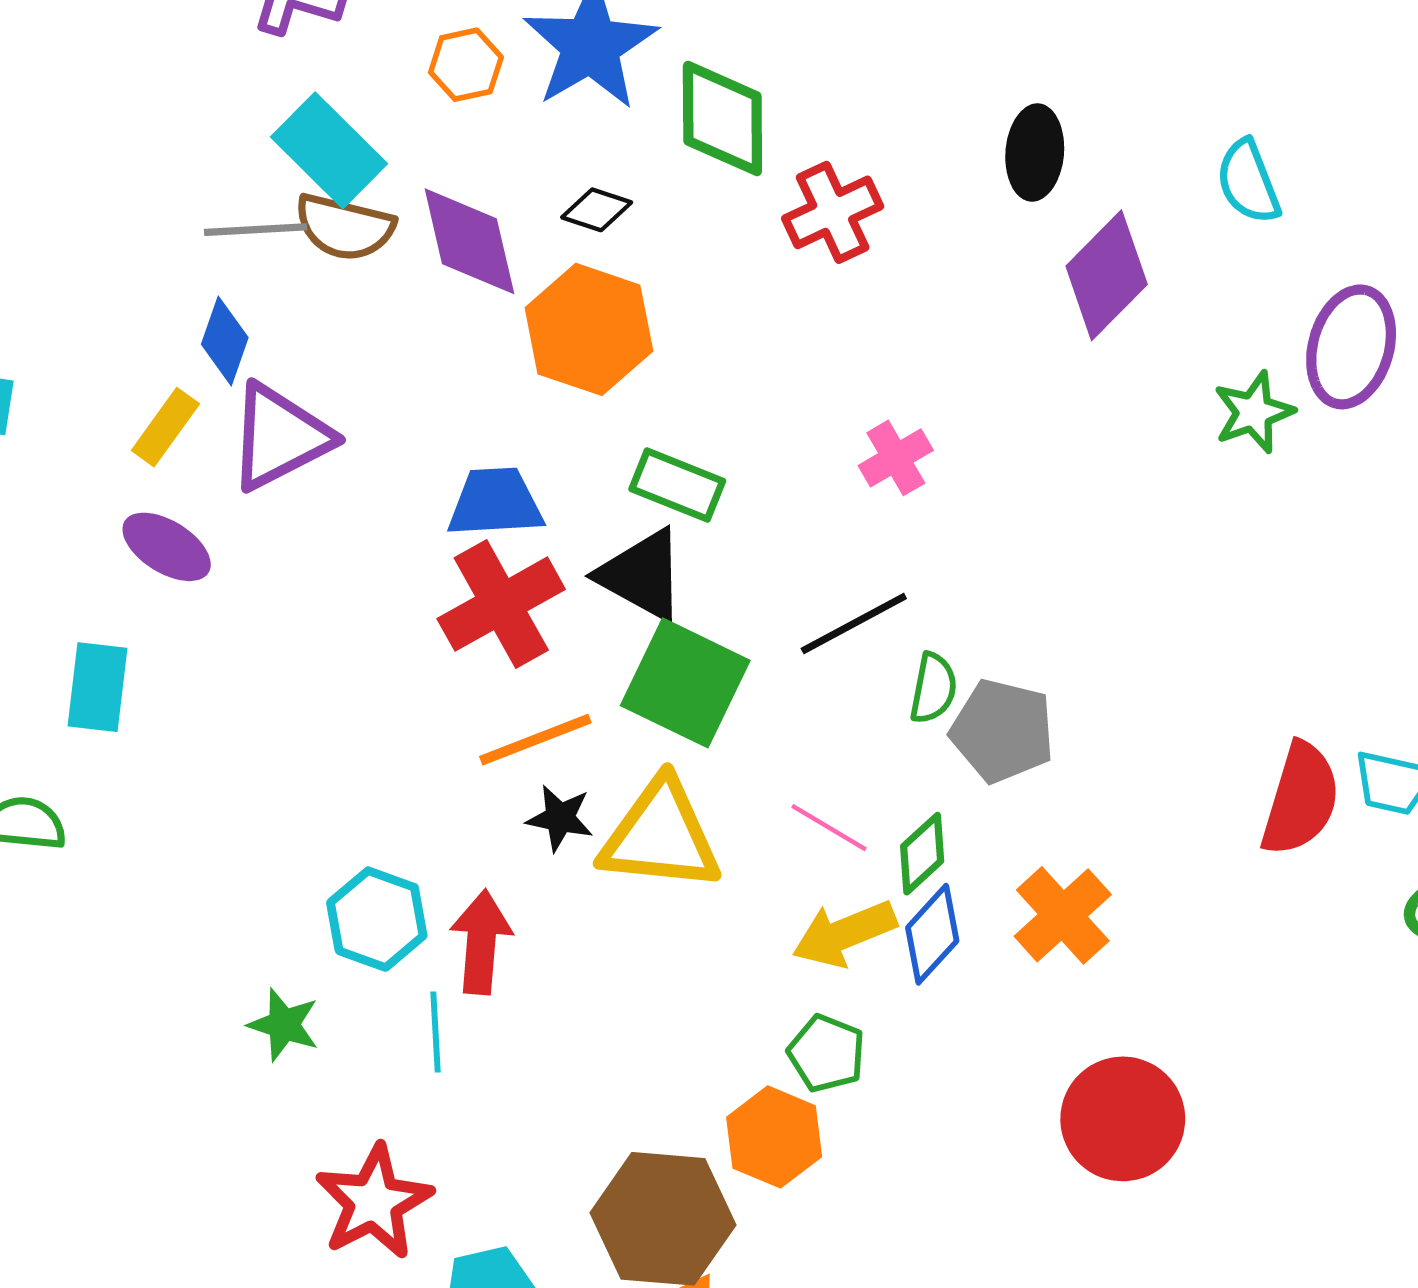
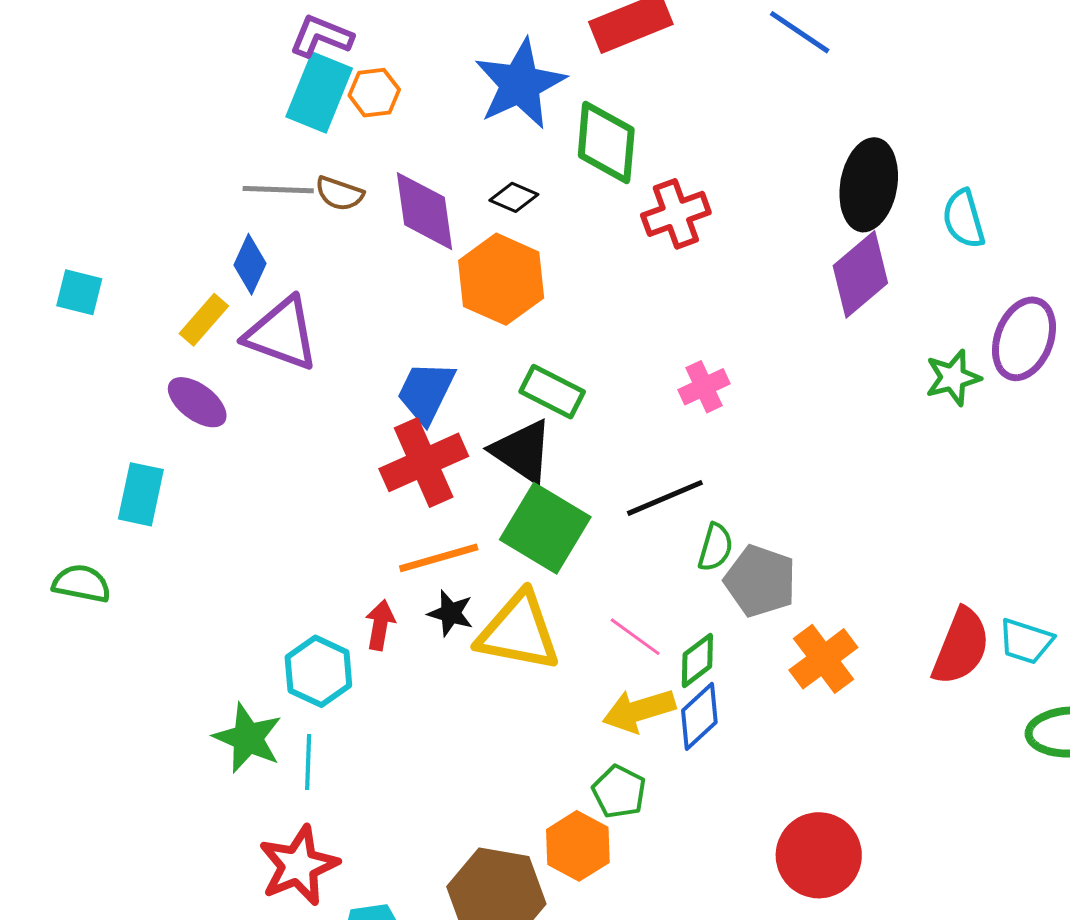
orange hexagon: (466, 65) -> (374, 93), moved
cyan rectangle: (329, 150) -> (319, 92), moved, turned 62
black ellipse: (1035, 152) -> (869, 185), moved, size x1.4
brown semicircle: (344, 227) -> (339, 193), size x0.7
purple triangle: (280, 437) -> (282, 334), turned 42
blue trapezoid: (495, 502) -> (426, 392), turned -66
orange cross: (1063, 915) -> (823, 659), moved
red arrow: (481, 942) -> (380, 625), moved, size x0.7
green star: (284, 1025) -> (248, 738), size x1.4
cyan line: (436, 1032) -> (308, 762), moved

